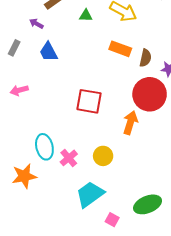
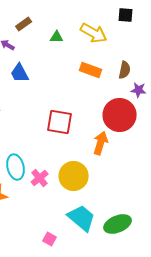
brown semicircle: (145, 58) -> (125, 70), moved
yellow circle: (103, 156) -> (74, 176), size x1.5
cyan trapezoid: (90, 194) -> (82, 218), moved, turned 76
pink square: (112, 220) -> (50, 239), moved

